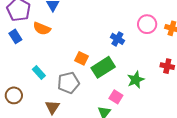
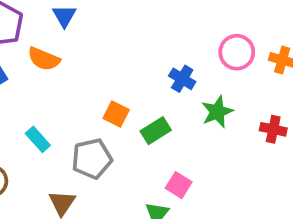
green rectangle: (103, 67) -> (156, 131), size x0.7
green star: (136, 80) -> (217, 112), moved

